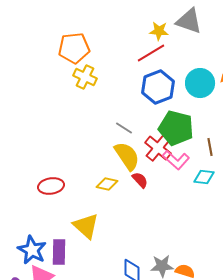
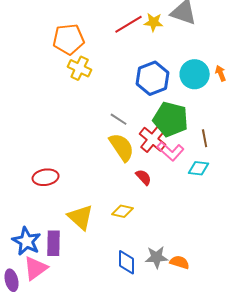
red line: (151, 53) -> (129, 24), moved
red semicircle: (140, 180) -> (144, 177), moved
yellow diamond: (107, 184) -> (123, 211), moved

